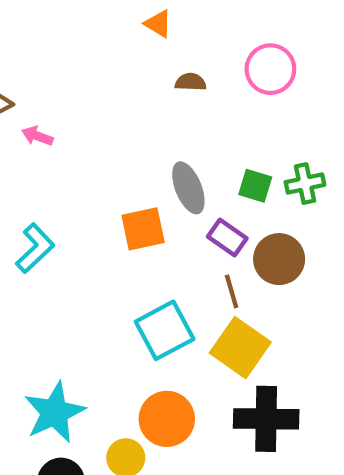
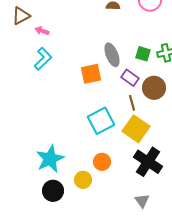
cyan L-shape: (35, 248) -> (43, 59), moved
orange circle: (167, 419) -> (102, 162), size x0.7
black cross: (266, 419) -> (148, 162), turned 32

